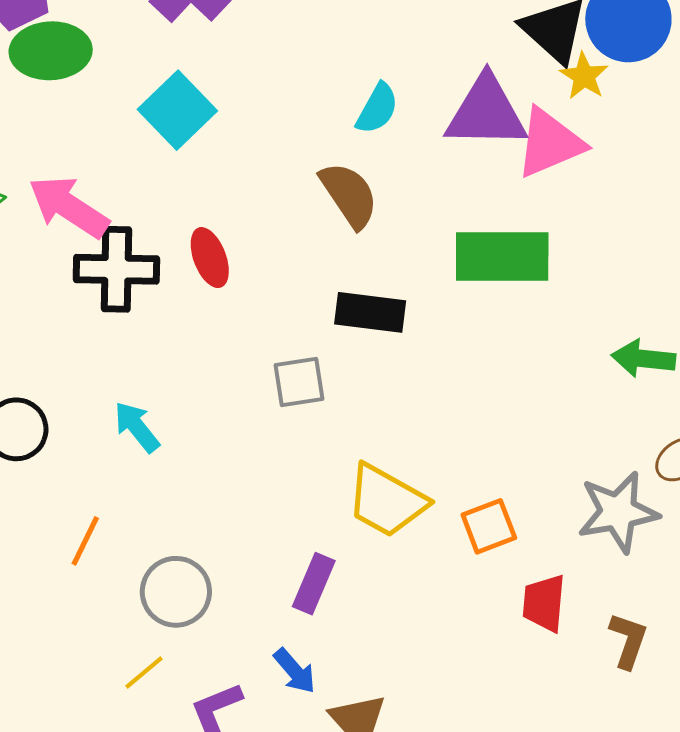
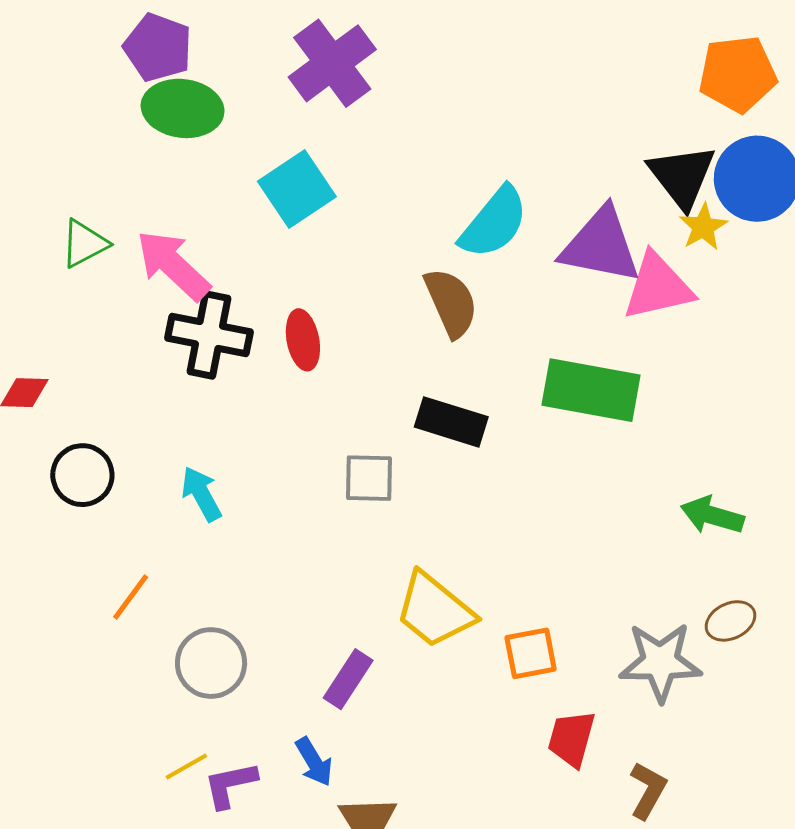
cyan semicircle: (377, 109) -> (494, 223), size x1.5
yellow line: (144, 673) -> (186, 766), moved

